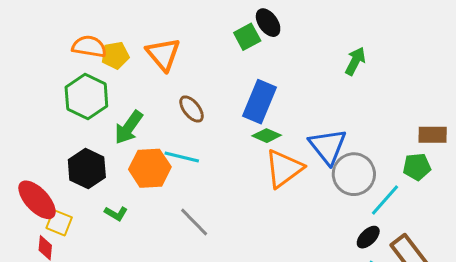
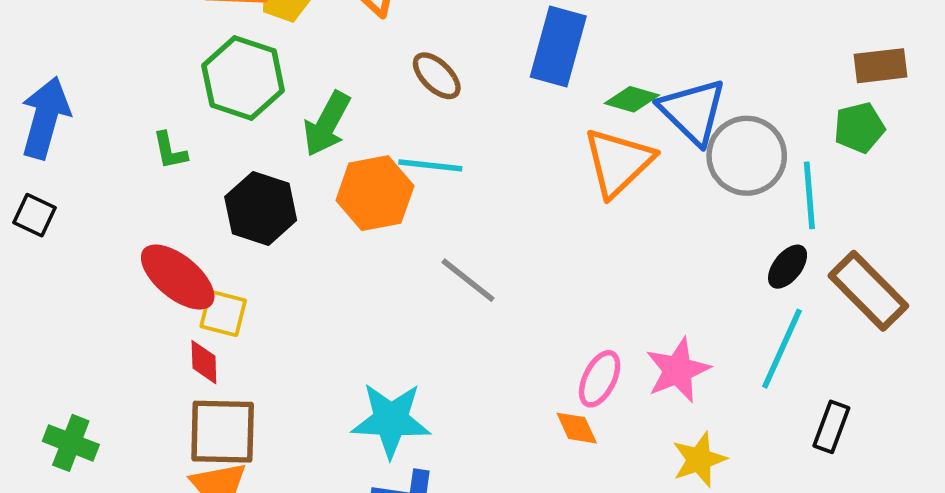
green diamond: (267, 136) -> (632, 99), moved
cyan line: (385, 200) -> (809, 195), turned -39
green L-shape: (116, 213) -> (170, 151), moved, turned 55

